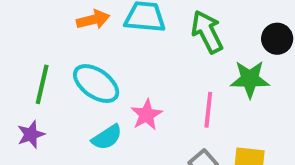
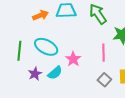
purple star: (31, 134) -> (35, 74), moved

